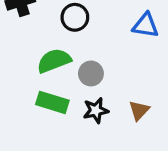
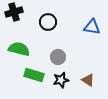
green semicircle: (54, 61) -> (19, 49), moved, turned 35
brown triangle: (139, 110) -> (88, 80), turned -40

